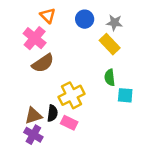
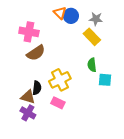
orange triangle: (48, 15) -> (60, 13), moved
pink cross: (35, 38) -> (29, 32), turned -30
black semicircle: (52, 113) -> (37, 88), moved
brown triangle: (33, 116) -> (28, 97), turned 35

